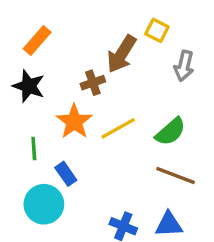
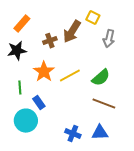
brown cross: (93, 83) -> (50, 41), moved
black star: (29, 86) -> (17, 51), turned -30

